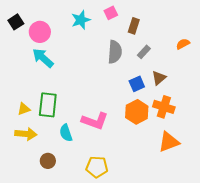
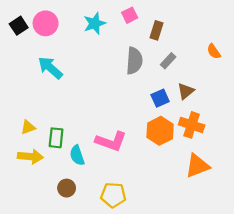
pink circle: (40, 32) -> (46, 23), moved
orange semicircle: (183, 44) -> (214, 51), turned -96
green rectangle: (48, 105) -> (56, 138), moved, size x0.7
brown circle: (48, 161) -> (67, 188), moved

